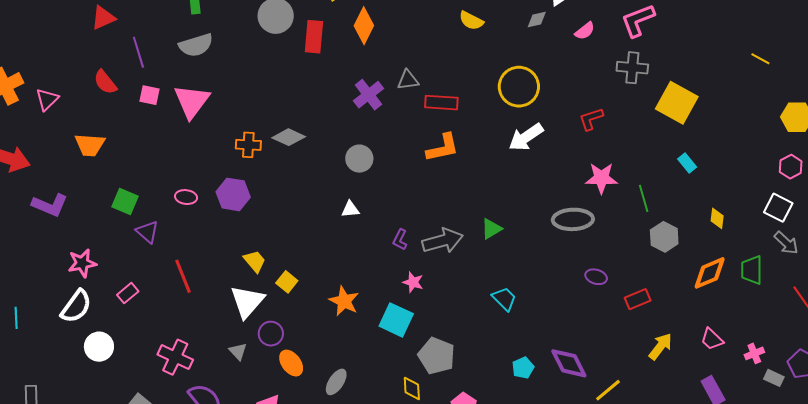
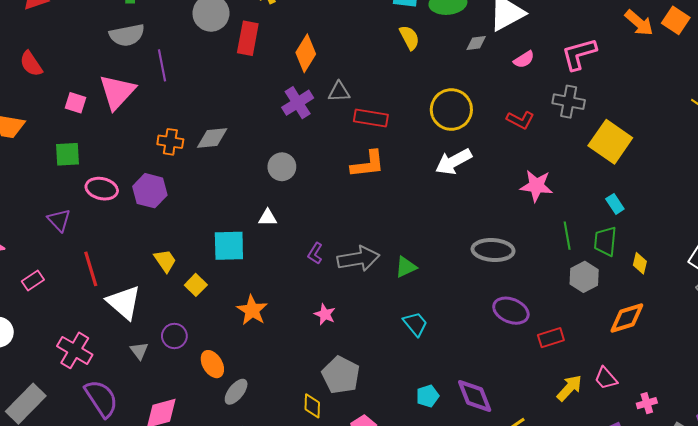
yellow semicircle: (471, 21) -> (409, 38), turned -150
orange diamond: (364, 26) -> (306, 53), moved
purple line: (138, 52) -> (162, 65), moved
pink square: (149, 95) -> (76, 103), moved
red L-shape: (591, 119) -> (520, 120), moved, turned -140
gray diamond: (289, 137) -> (212, 138), turned -36
pink star: (601, 178) -> (536, 186), moved
pink ellipse: (186, 197) -> (102, 189), size x1.4
green square: (125, 202) -> (68, 154), moved, turned -32
green triangle: (491, 229) -> (406, 267), moved
green trapezoid: (752, 270) -> (605, 241), moved
purple ellipse: (596, 277) -> (511, 311), size x1.6
pink star: (413, 282) -> (325, 314), moved
white triangle: (247, 302) -> (124, 302), moved, turned -36
cyan square: (396, 320) -> (229, 246), moved, turned -32
pink trapezoid: (712, 339) -> (606, 378), moved
pink cross: (754, 353) -> (647, 403), moved
orange ellipse: (291, 363) -> (212, 364), moved

